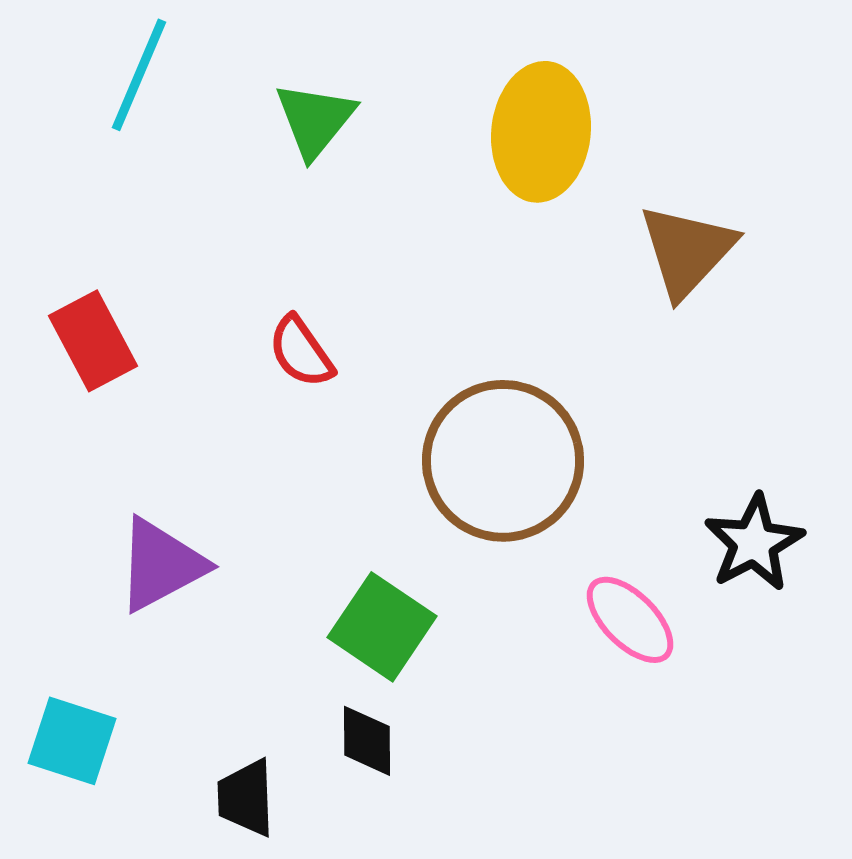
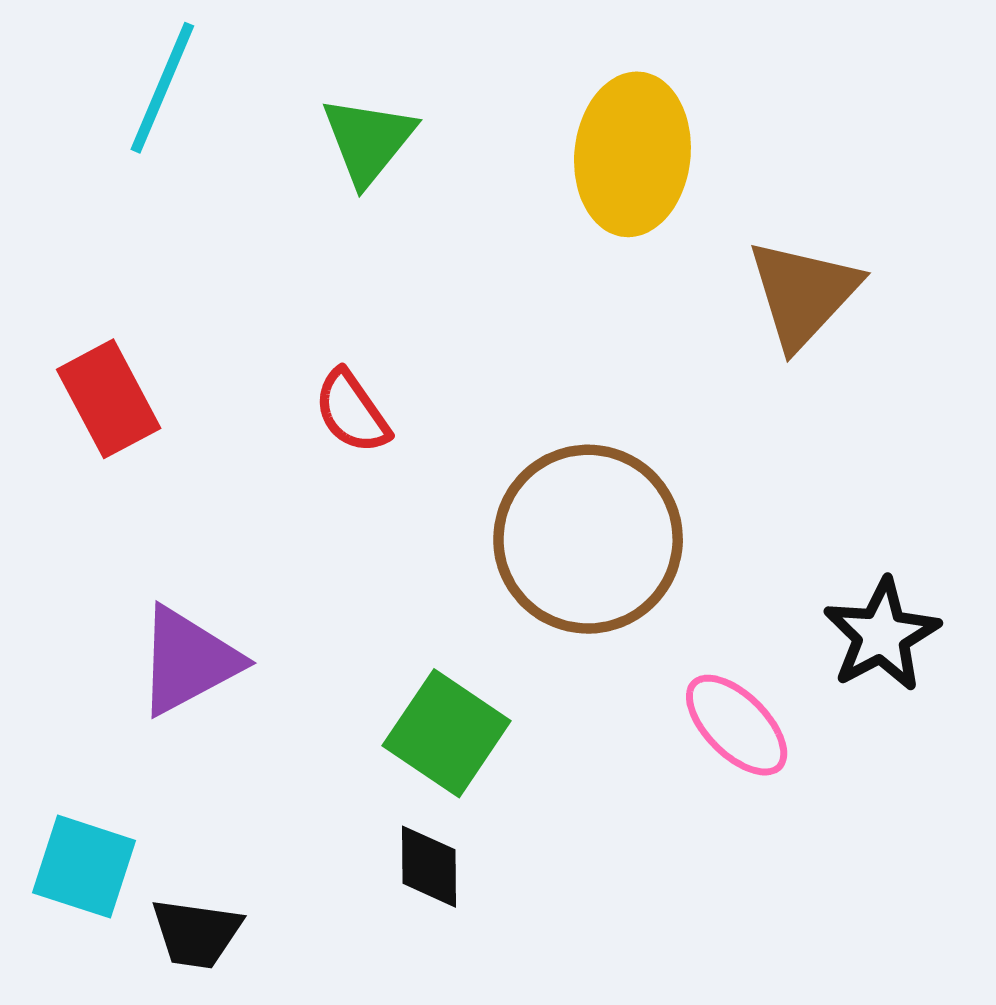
black trapezoid: (246, 798) -> (196, 933), moved, turned -80

